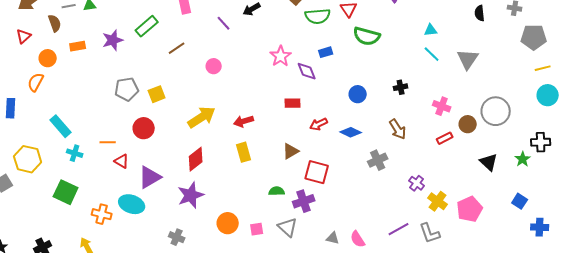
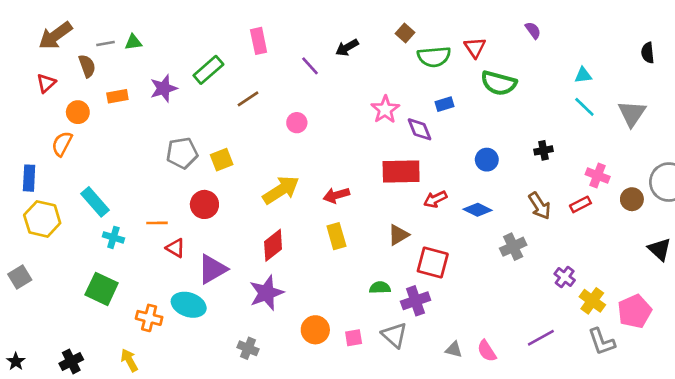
red rectangle: (293, 103) -> (401, 171), size x1.8
red rectangle: (445, 138) -> (580, 204), moved
yellow hexagon: (28, 159) -> (42, 219), moved
gray L-shape: (430, 233) -> (602, 342), moved

